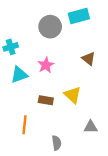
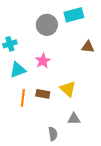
brown triangle: (89, 59) -> (88, 47), moved, turned -32
orange line: (25, 125) -> (23, 98), moved
gray triangle: (91, 127) -> (74, 119), moved

